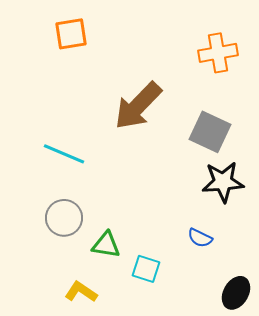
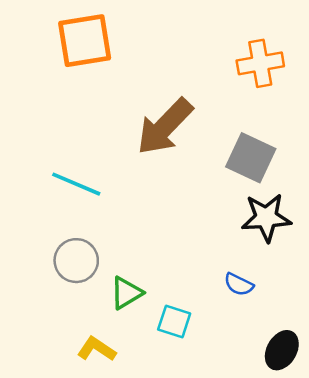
orange square: (71, 34) -> (85, 41), size x1.4
green triangle: (106, 245) -> (126, 293), turned -40

